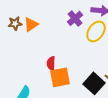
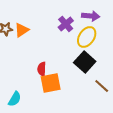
black square: (94, 83) -> (85, 62), moved

